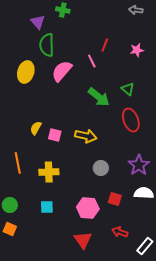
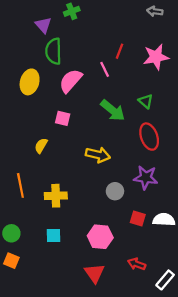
green cross: (63, 10) -> (72, 11), turned -32
pink star: (137, 50) -> (156, 57), size x1.6
pink square: (55, 135) -> (63, 118), moved
purple star: (139, 165) -> (146, 178), moved, turned -30
red square: (115, 199) -> (138, 218), moved

